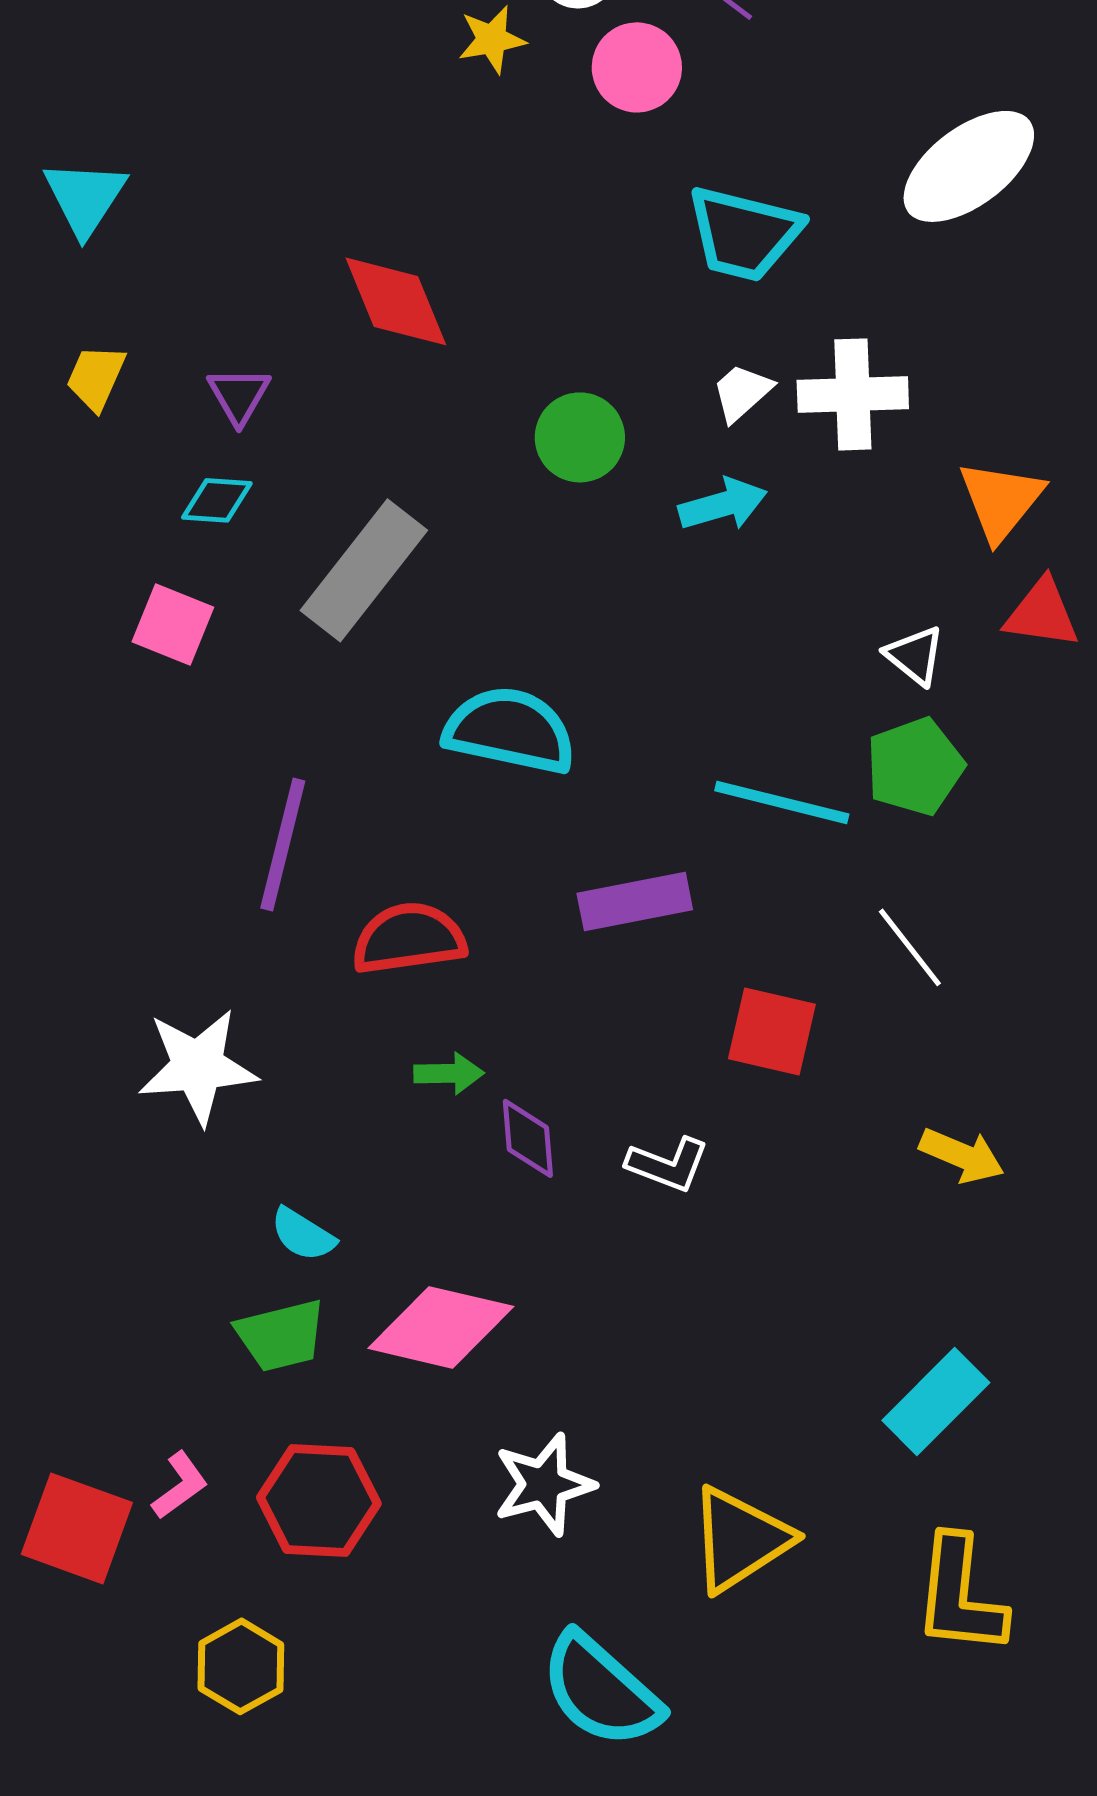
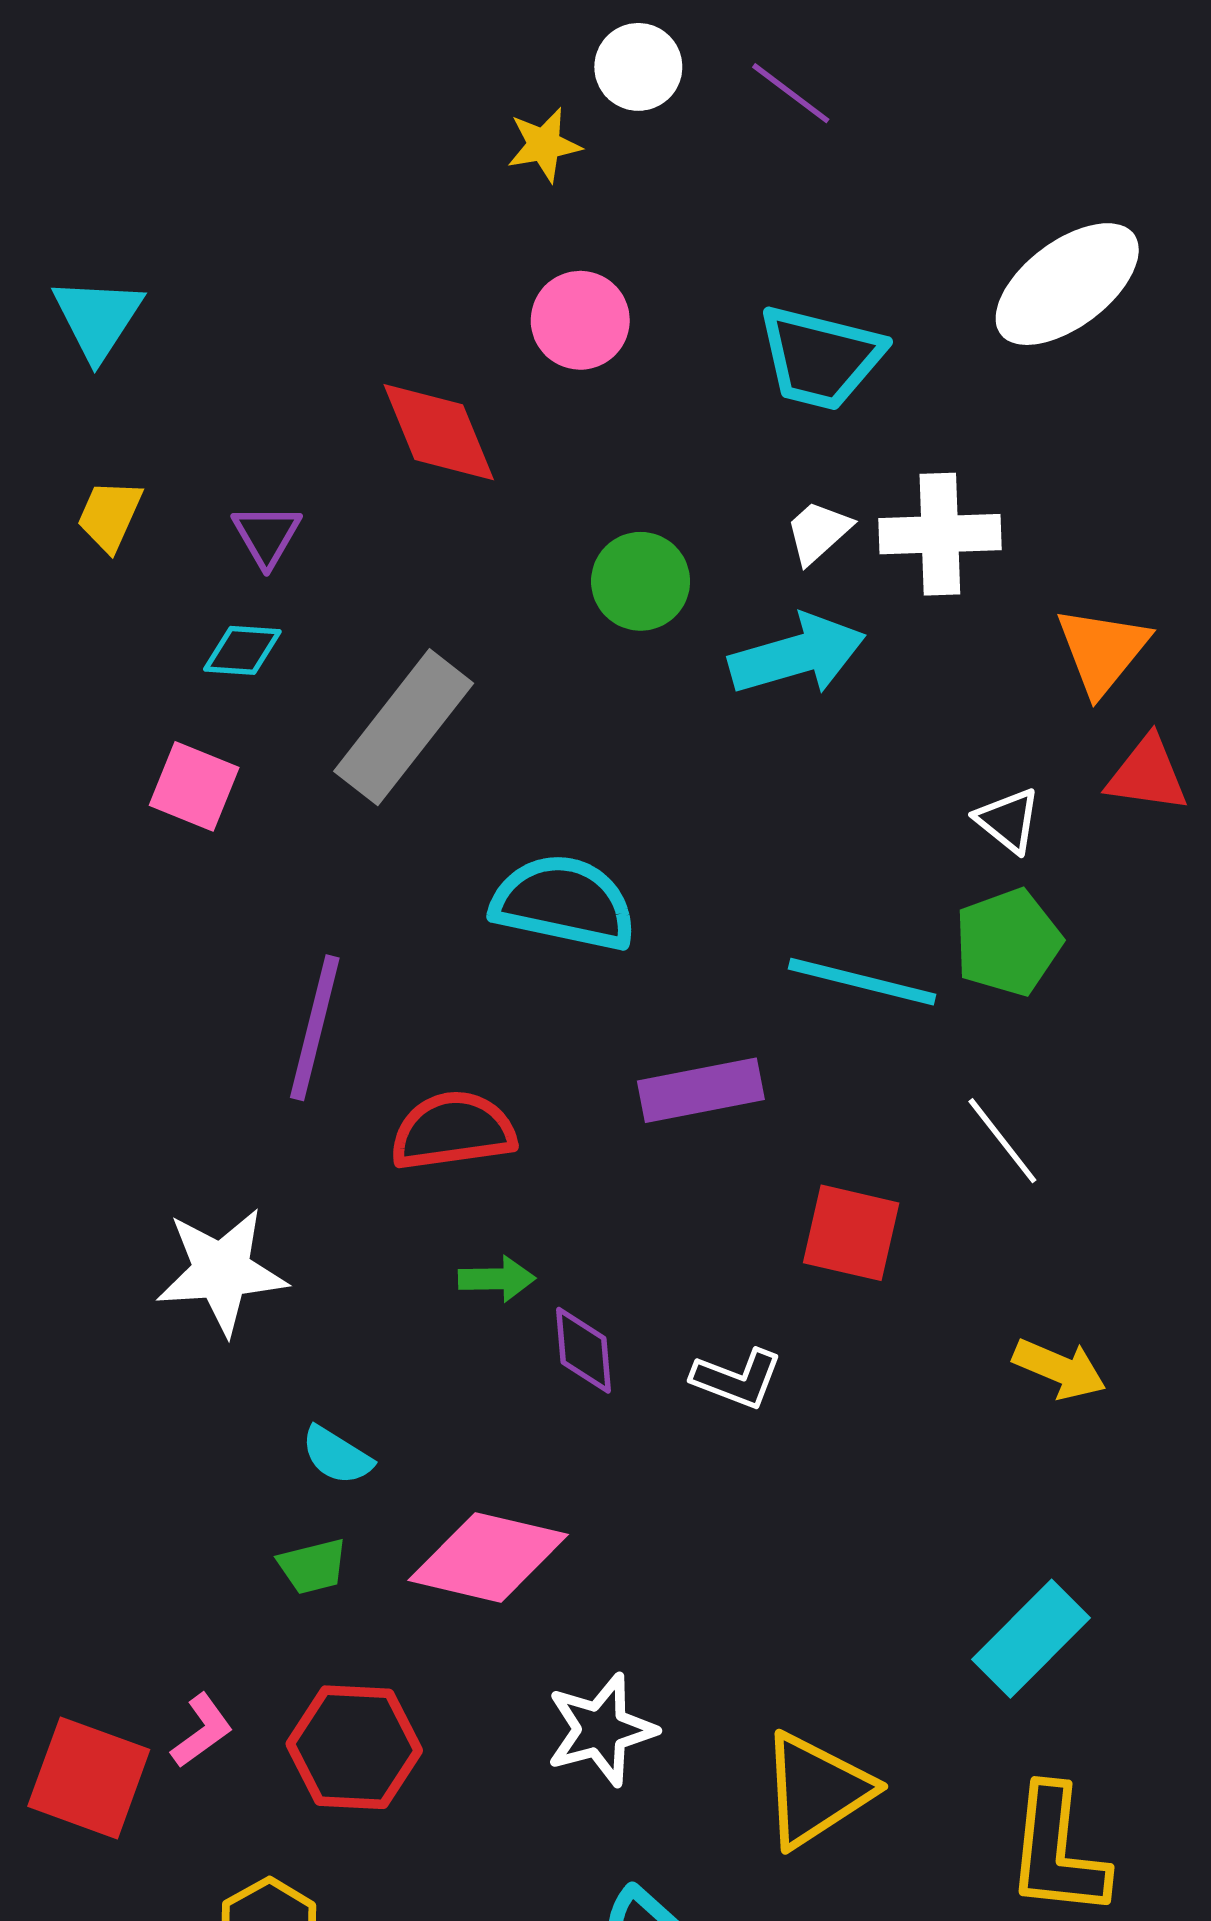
pink circle: (637, 67) -> (580, 320), moved
cyan arrow: (723, 504) -> (797, 655), size x1.4
green trapezoid: (281, 1335) -> (313, 1566), size x0.7

